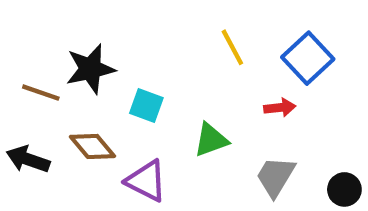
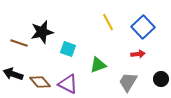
red arrow: (280, 108) -> (138, 54), moved
brown diamond: (92, 146) -> (40, 82), moved
black circle: (344, 189) -> (161, 79), moved

